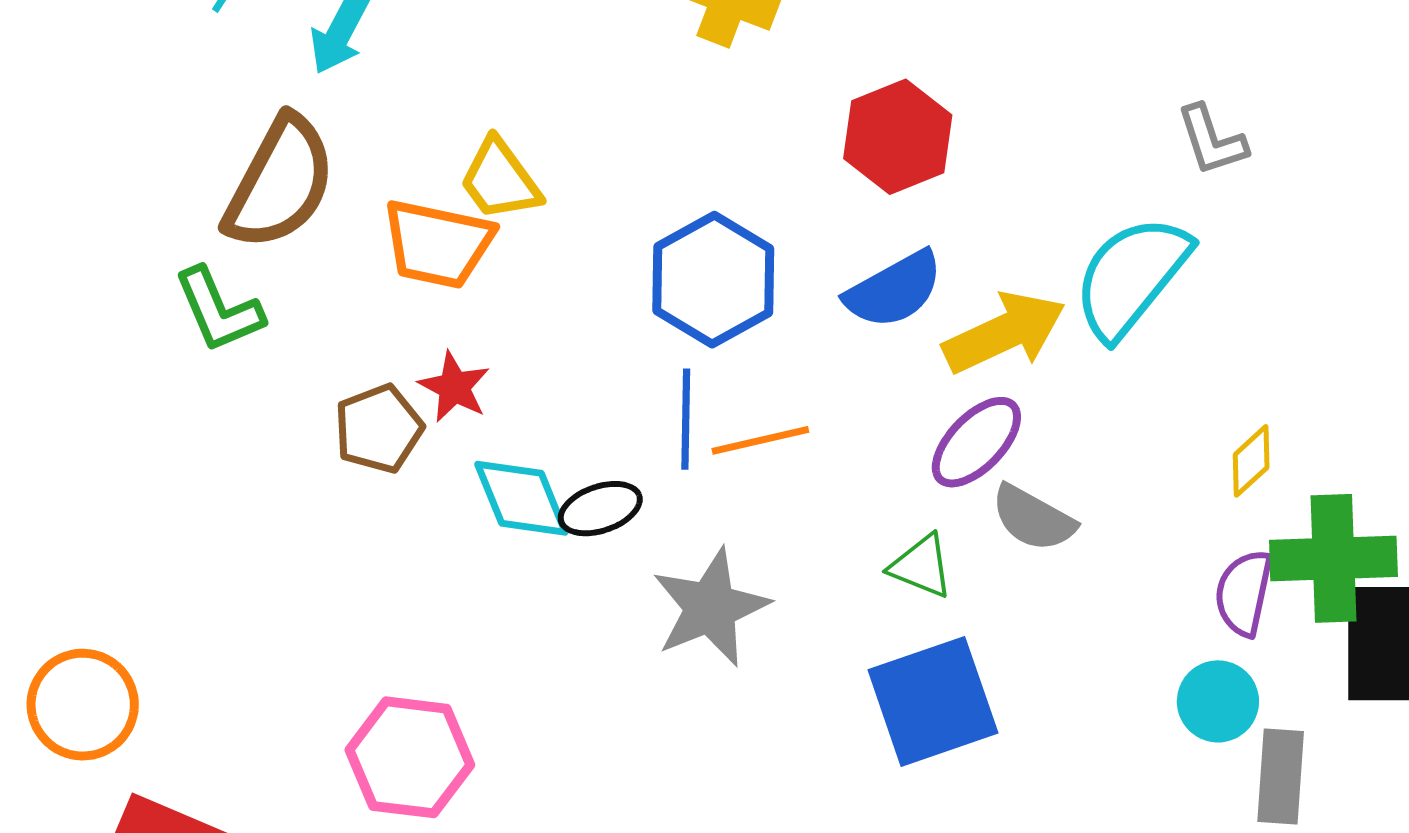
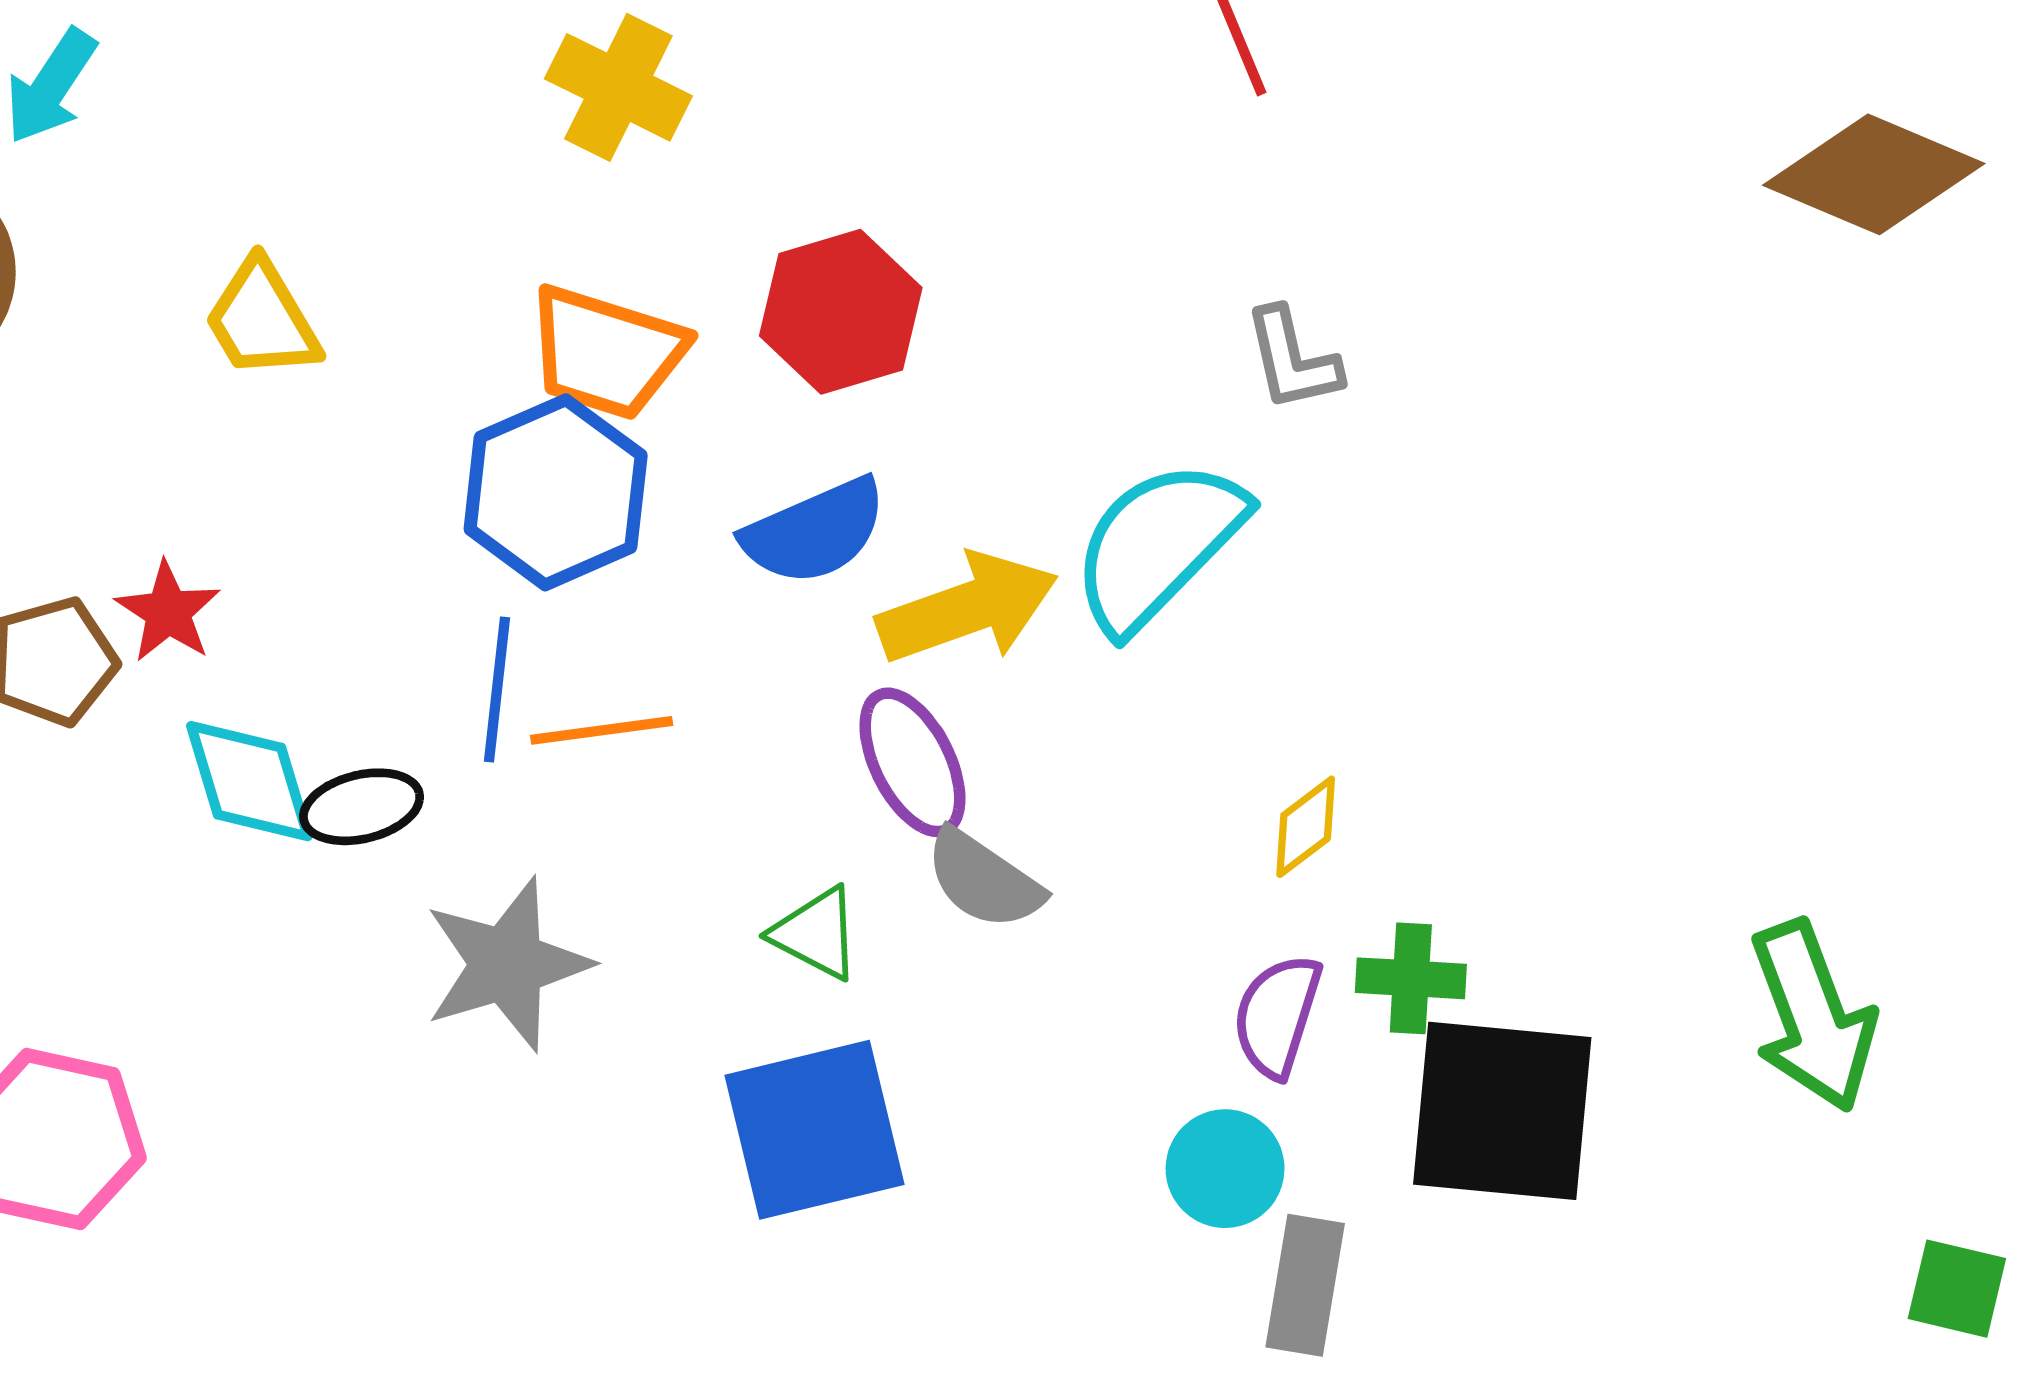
orange trapezoid: (438, 244) -> (606, 352), moved
purple ellipse: (976, 442) -> (912, 762), turned -76
green cross: (1333, 558) -> (1411, 978), size x0.6

